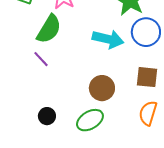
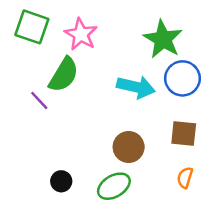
purple line: (41, 59) -> (39, 100), moved
orange semicircle: (148, 113) -> (185, 178), size x0.7

